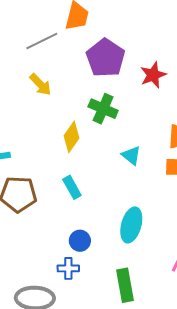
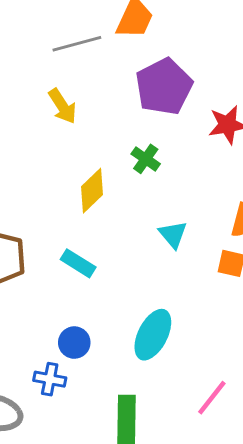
green cross: (103, 109) -> (146, 159), size x0.7
cyan rectangle: (72, 187) -> (78, 263), turned -40

